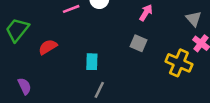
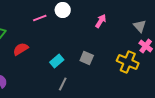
gray square: (139, 43) -> (87, 58), moved
cyan rectangle: (92, 62) -> (57, 61), turned 48

